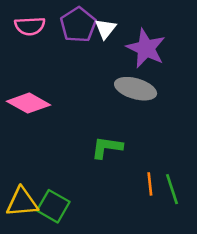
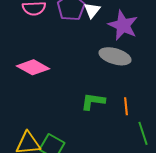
orange line: (150, 184) -> (126, 106), moved

